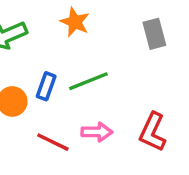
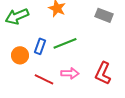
gray rectangle: (154, 34) -> (104, 15), turned -54

